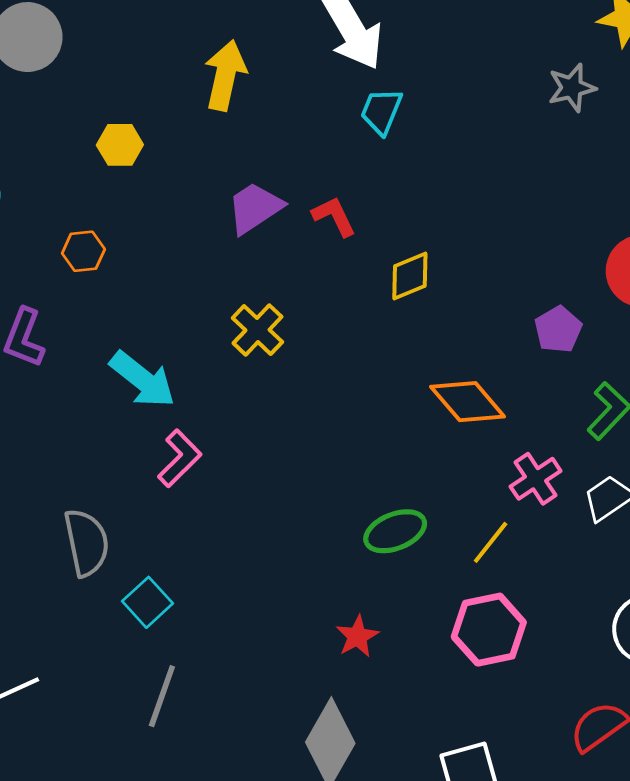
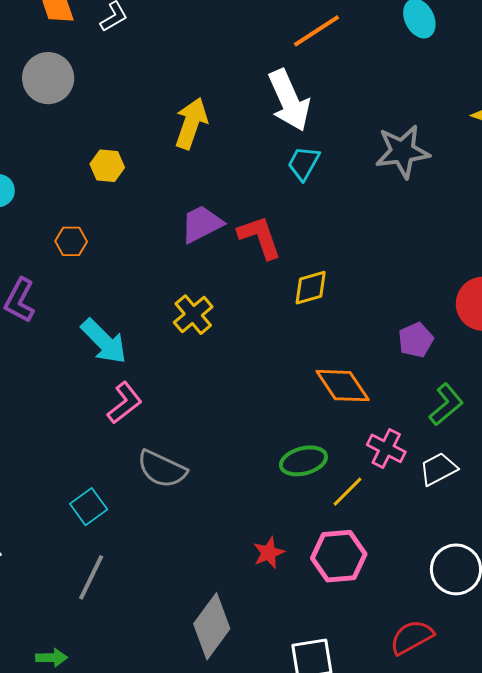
gray star: (572, 88) -> (402, 152), moved, size x1.5
red L-shape: (334, 216) -> (260, 237), size x1.4
pink cross: (536, 479) -> (386, 448), turned -36
green ellipse: (395, 531) -> (303, 461), moved
gray semicircle: (86, 543) -> (162, 469), moved, turned 120
red star: (357, 636) -> (269, 553), moved

